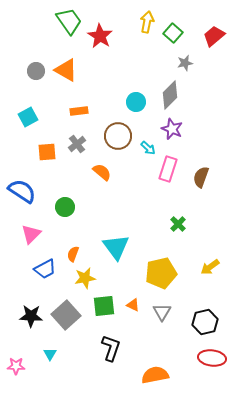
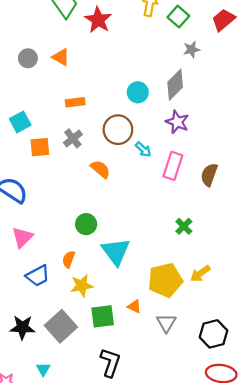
orange triangle: (66, 70) -> (61, 57), size x0.7
cyan square: (28, 117) -> (20, 122), moved
cyan arrow: (148, 148) -> (143, 149), moved
green circle: (65, 207) -> (86, 224), moved
yellow arrow: (210, 267) -> (200, 274), moved
orange triangle: (133, 305) -> (134, 306), moved

